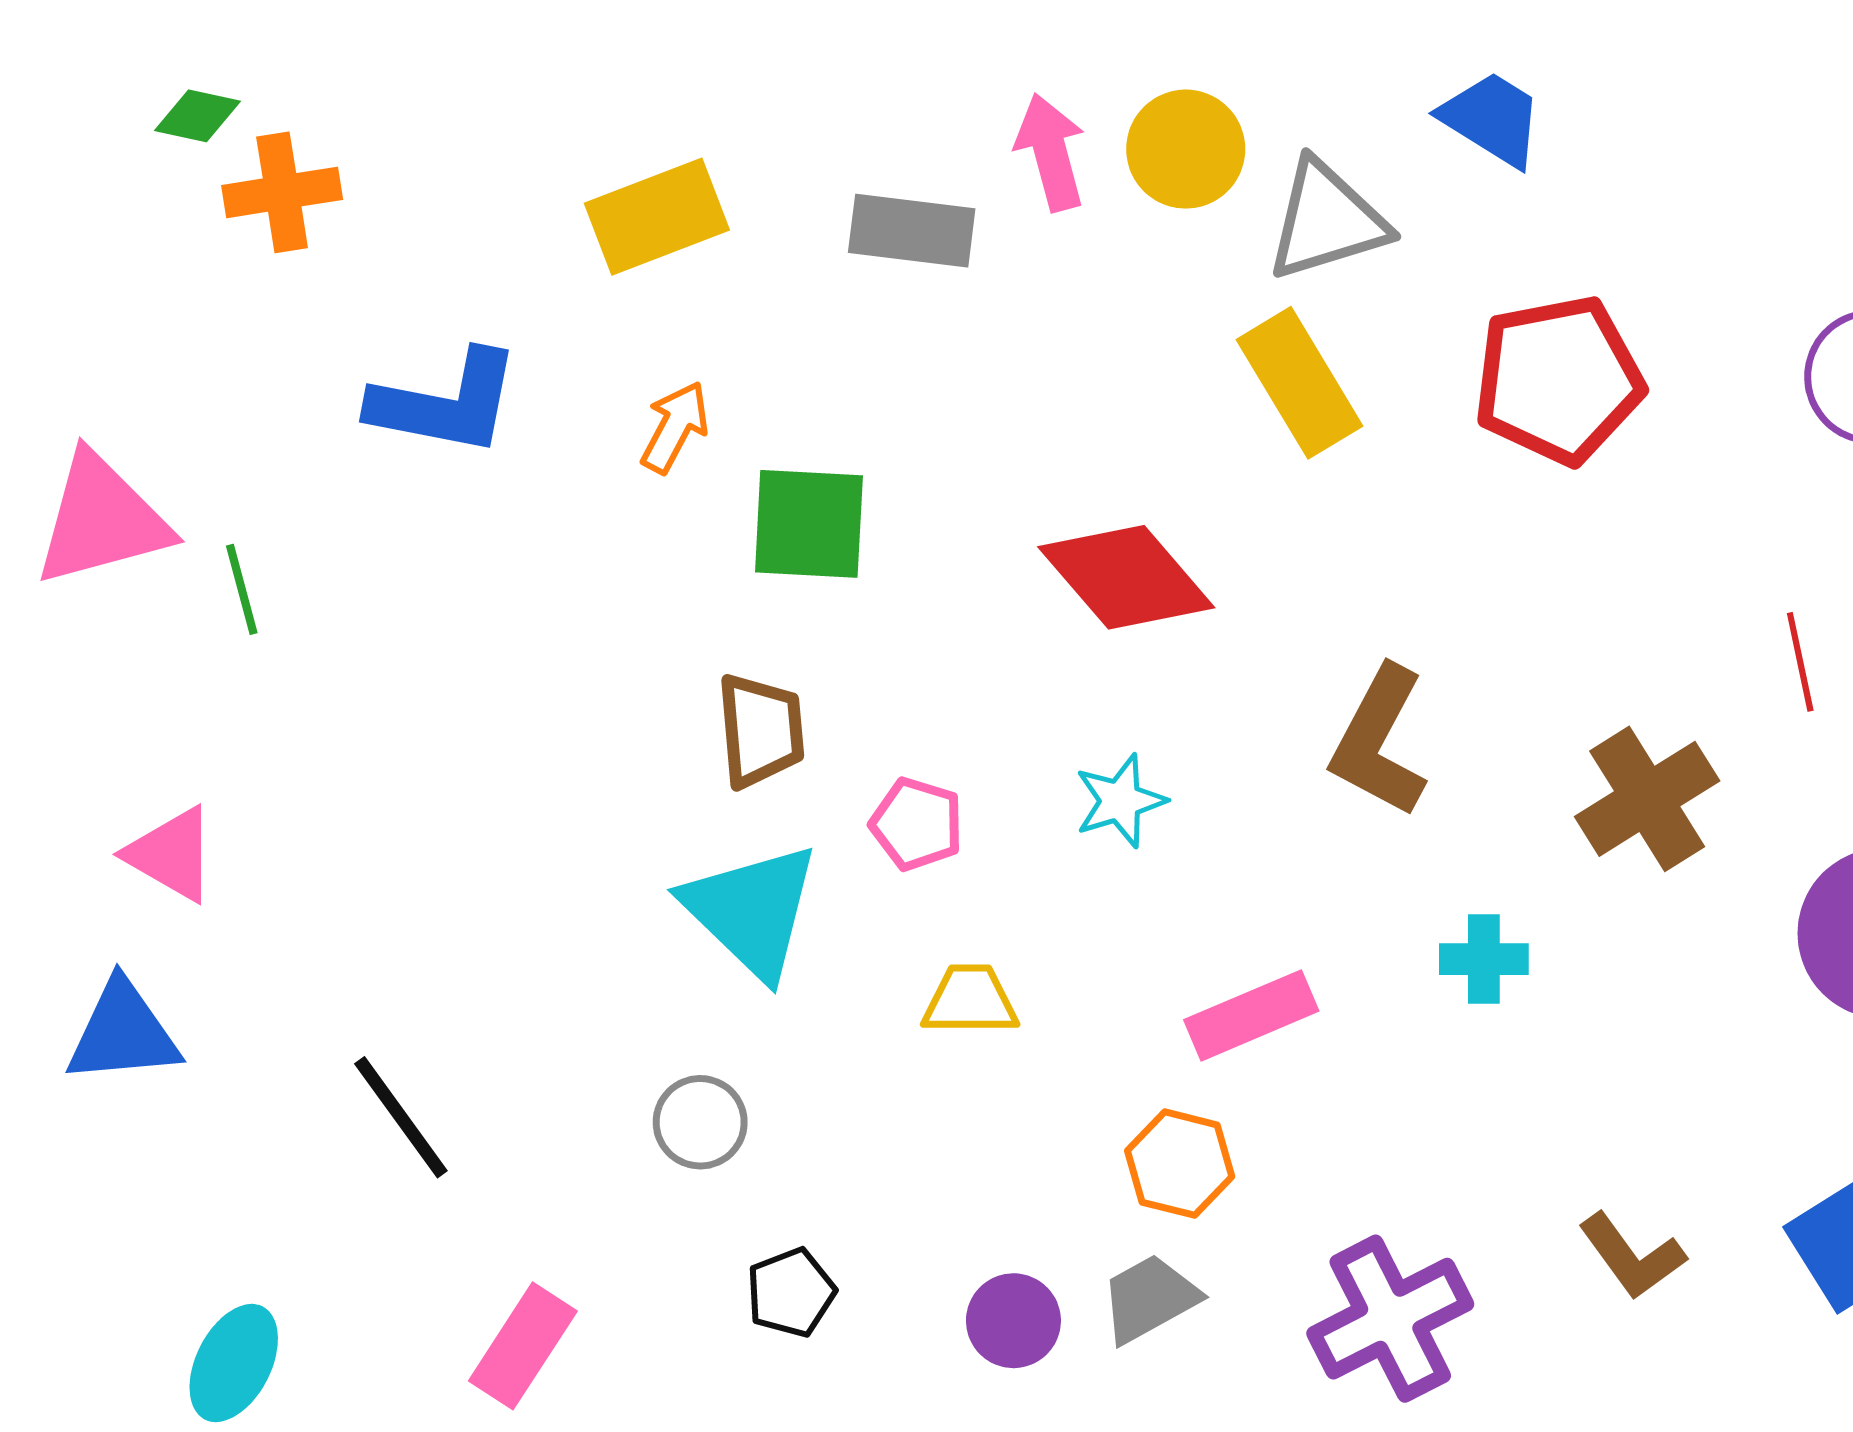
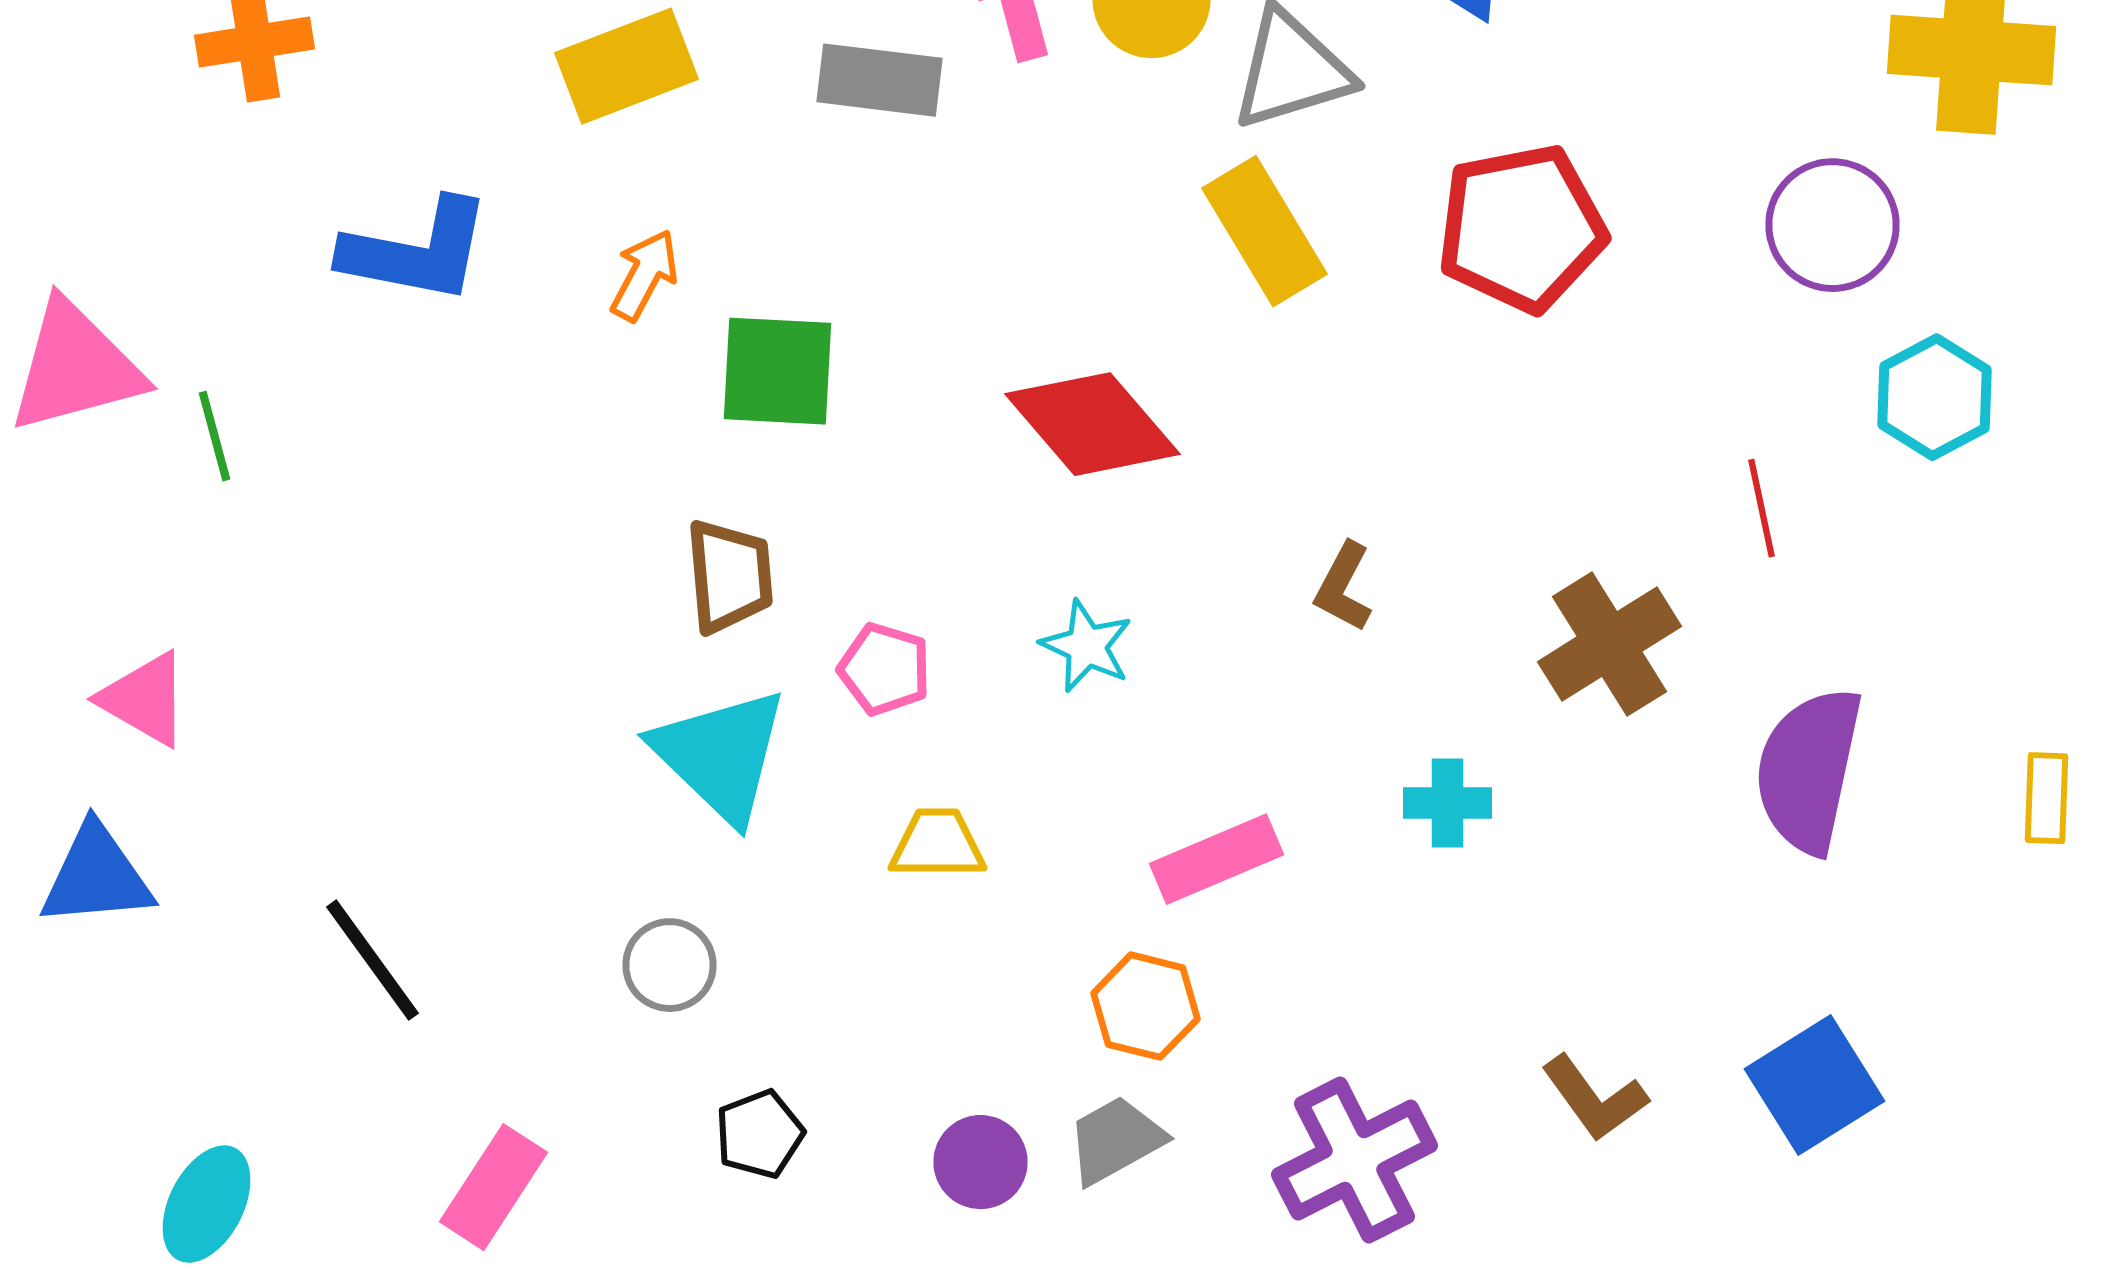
brown L-shape: (1379, 741) -> (1344, 587), size x0.6
cyan star: (1120, 801) -> (1086, 646), turned -30

